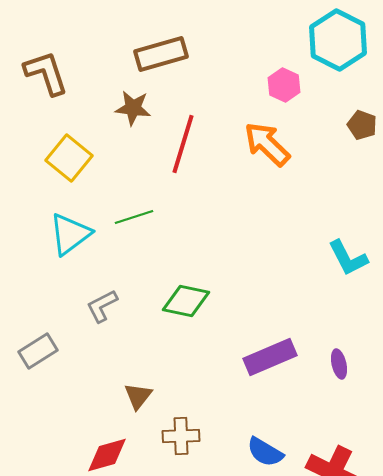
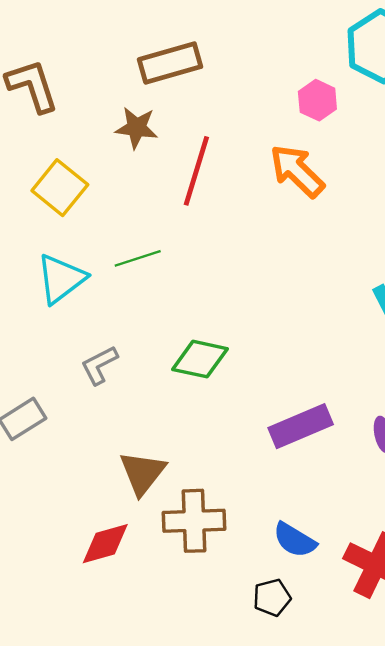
brown triangle: (138, 396) -> (142, 473), size x1.4
brown cross: (181, 436) -> (194, 521), size x1.4

